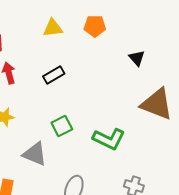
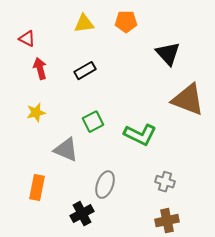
black triangle: (137, 58) -> (168, 54), size x1.5

